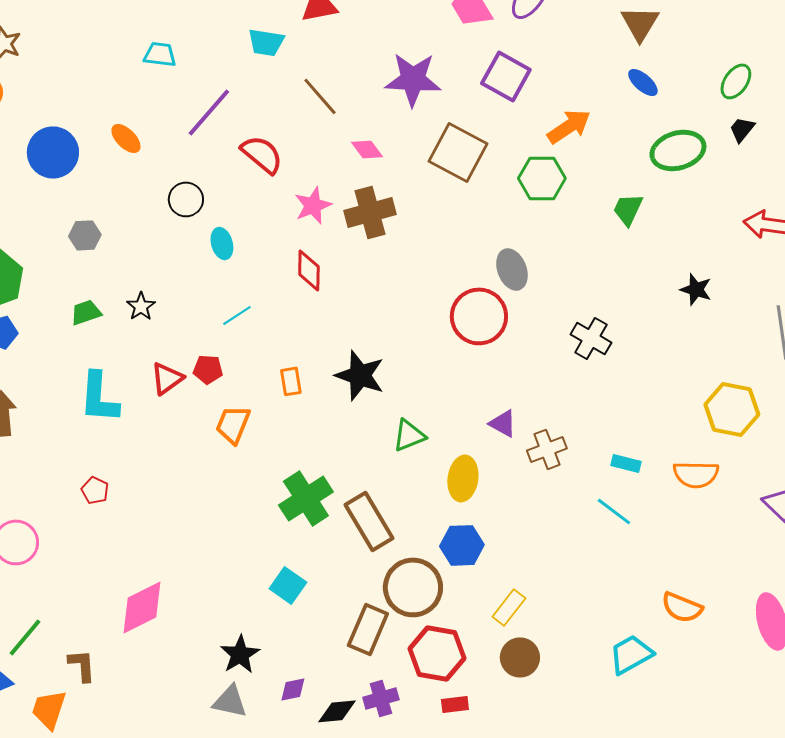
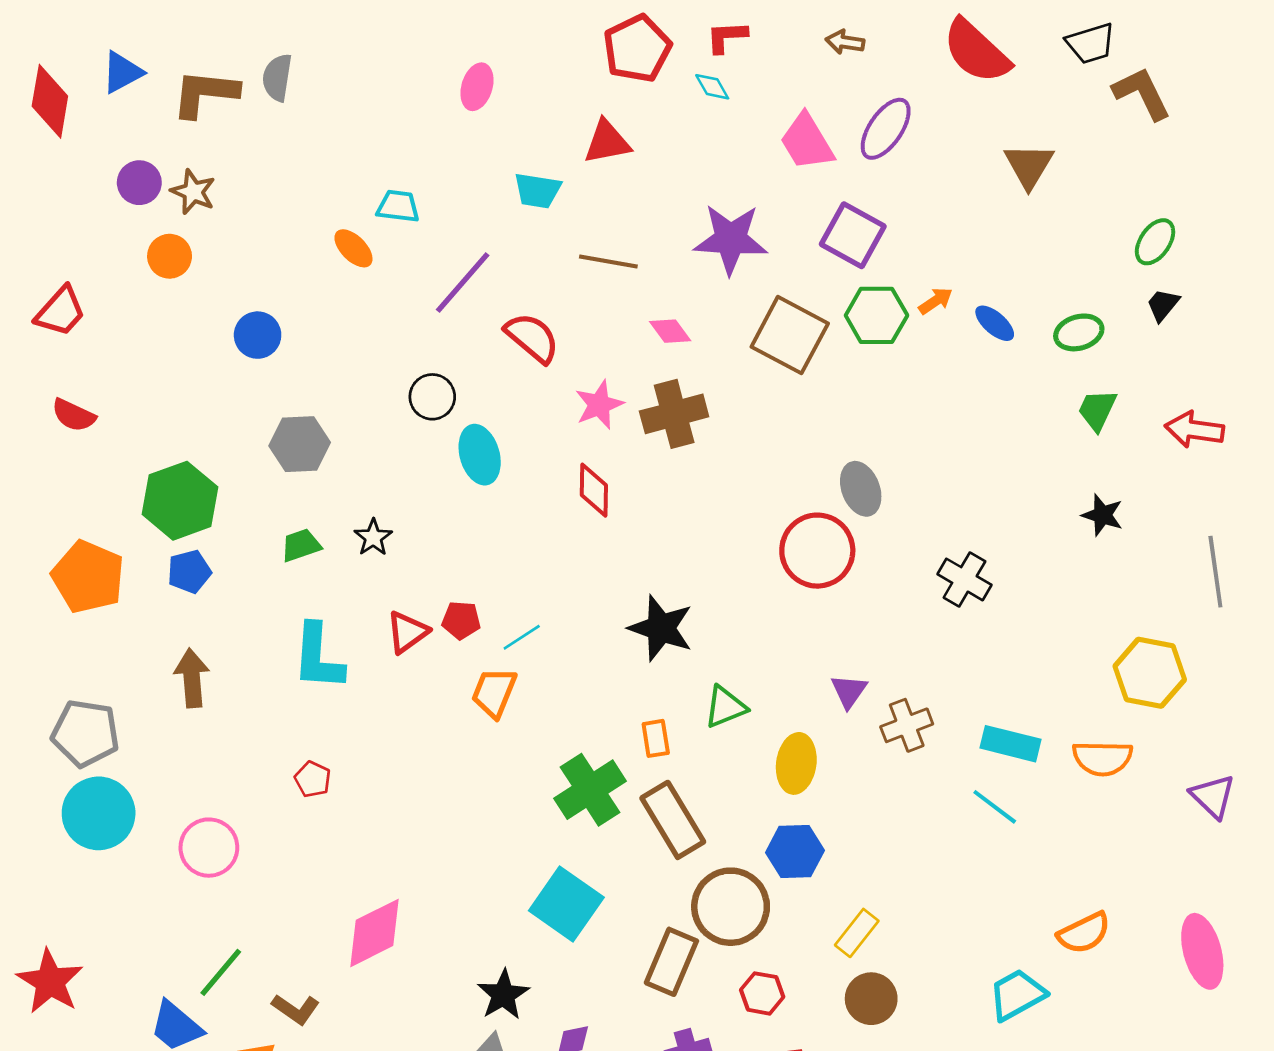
blue ellipse: (643, 82) -> (995, 323), moved
brown line: (320, 96) -> (608, 261), turned -39
orange arrow: (569, 126) -> (936, 301), size x0.6
orange ellipse: (126, 138) -> (353, 248), moved
green ellipse: (678, 150) -> (1079, 332), size x0.7
blue circle: (53, 152) -> (258, 335), size x0.7
green hexagon: (542, 178) -> (876, 315), moved
green trapezoid: (628, 209) -> (1097, 410), moved
gray hexagon: (85, 235) -> (300, 444), size x1.4
cyan ellipse: (222, 243) -> (480, 455), size x1.4
cyan line: (237, 315) -> (522, 637), moved
orange rectangle: (291, 381) -> (656, 738), moved
purple triangle: (503, 423) -> (849, 691), turned 36
cyan rectangle: (626, 463) -> (1010, 744), size x1.5
cyan square: (288, 585) -> (566, 904), size x1.5
orange semicircle: (682, 607) -> (1084, 933), turned -48
red hexagon: (437, 653) -> (762, 993), size x0.6
brown L-shape: (82, 665) -> (296, 1009), turned 129

